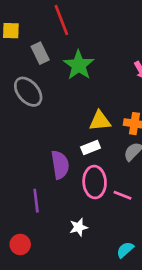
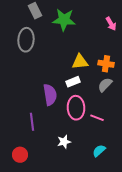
green star: (79, 65) -> (64, 20), turned -30
gray ellipse: (28, 92) -> (26, 40), turned 45
cyan semicircle: (125, 250) -> (99, 151), moved

